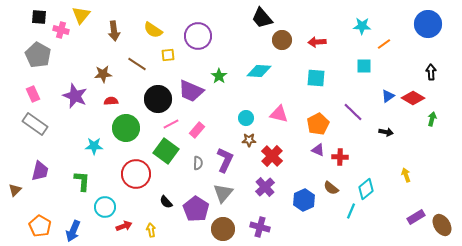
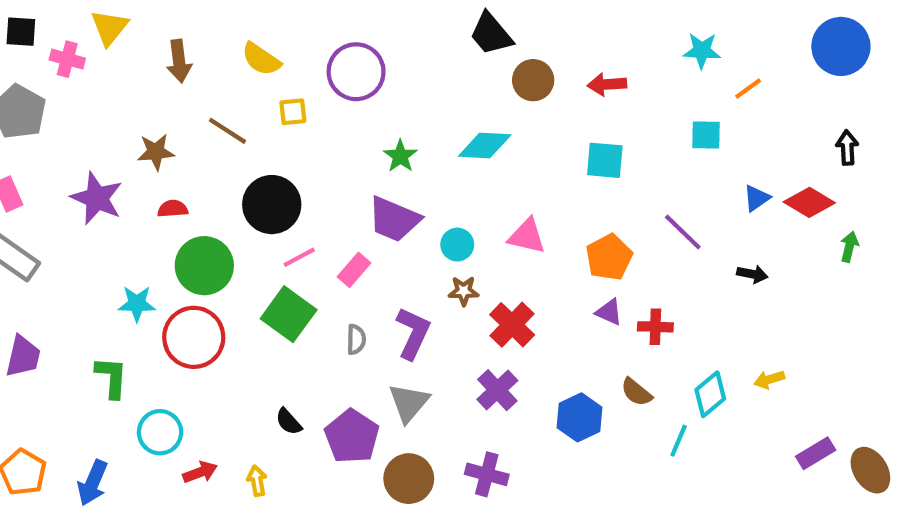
purple trapezoid: (191, 91) -> (394, 219), moved
red circle: (136, 174) -> (194, 337), moved
yellow arrow: (406, 175) -> (769, 379), moved, turned -88

